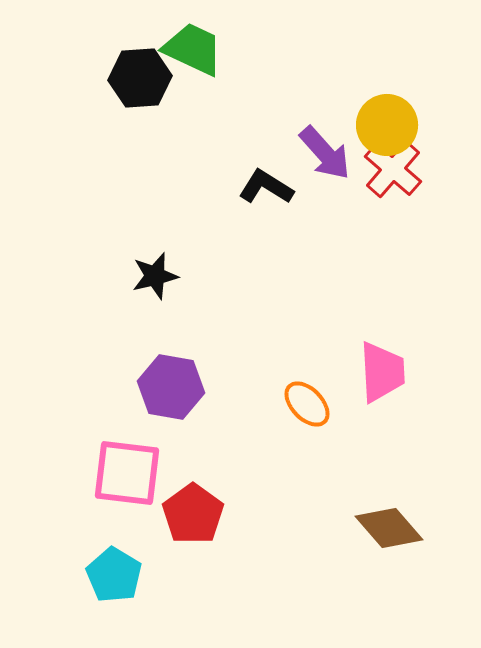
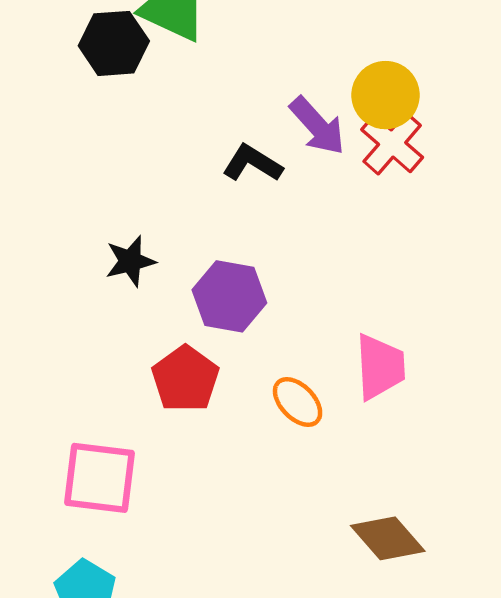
purple hexagon: (171, 387) -> (229, 296), moved
red pentagon: (193, 514) -> (185, 379), moved

